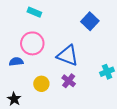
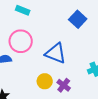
purple cross: (69, 81) -> (64, 85), moved
yellow circle: (41, 84) -> (45, 81), moved

